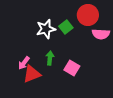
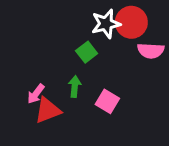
green square: (66, 27) -> (87, 52), moved
white star: (46, 29) -> (106, 24), moved

